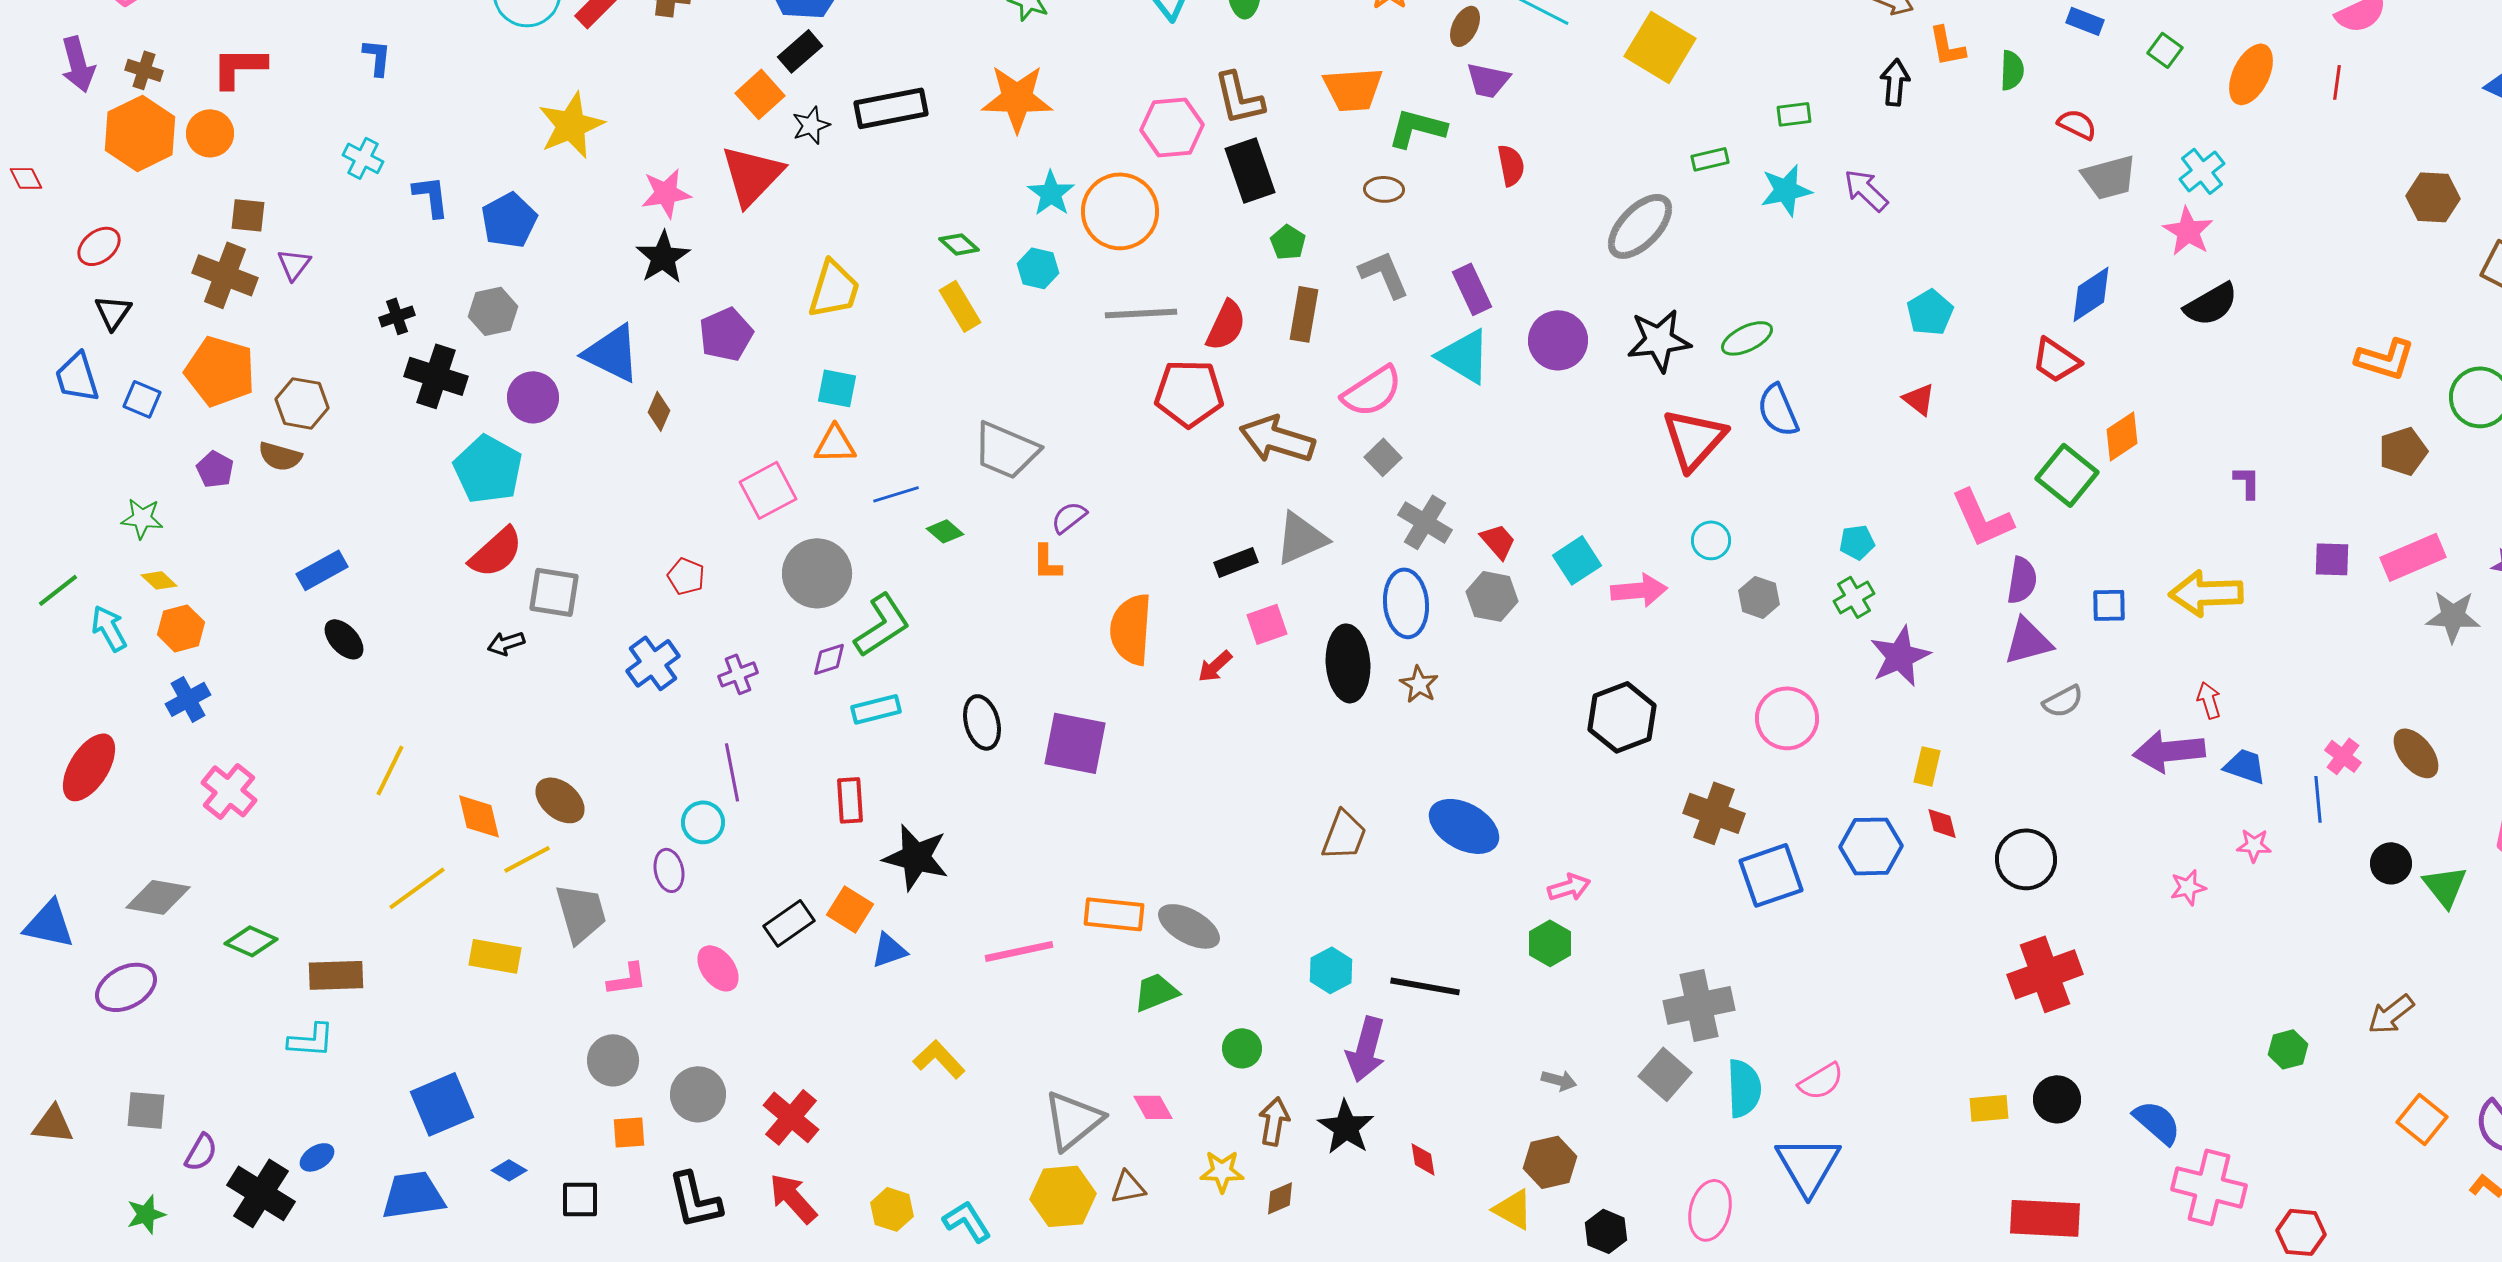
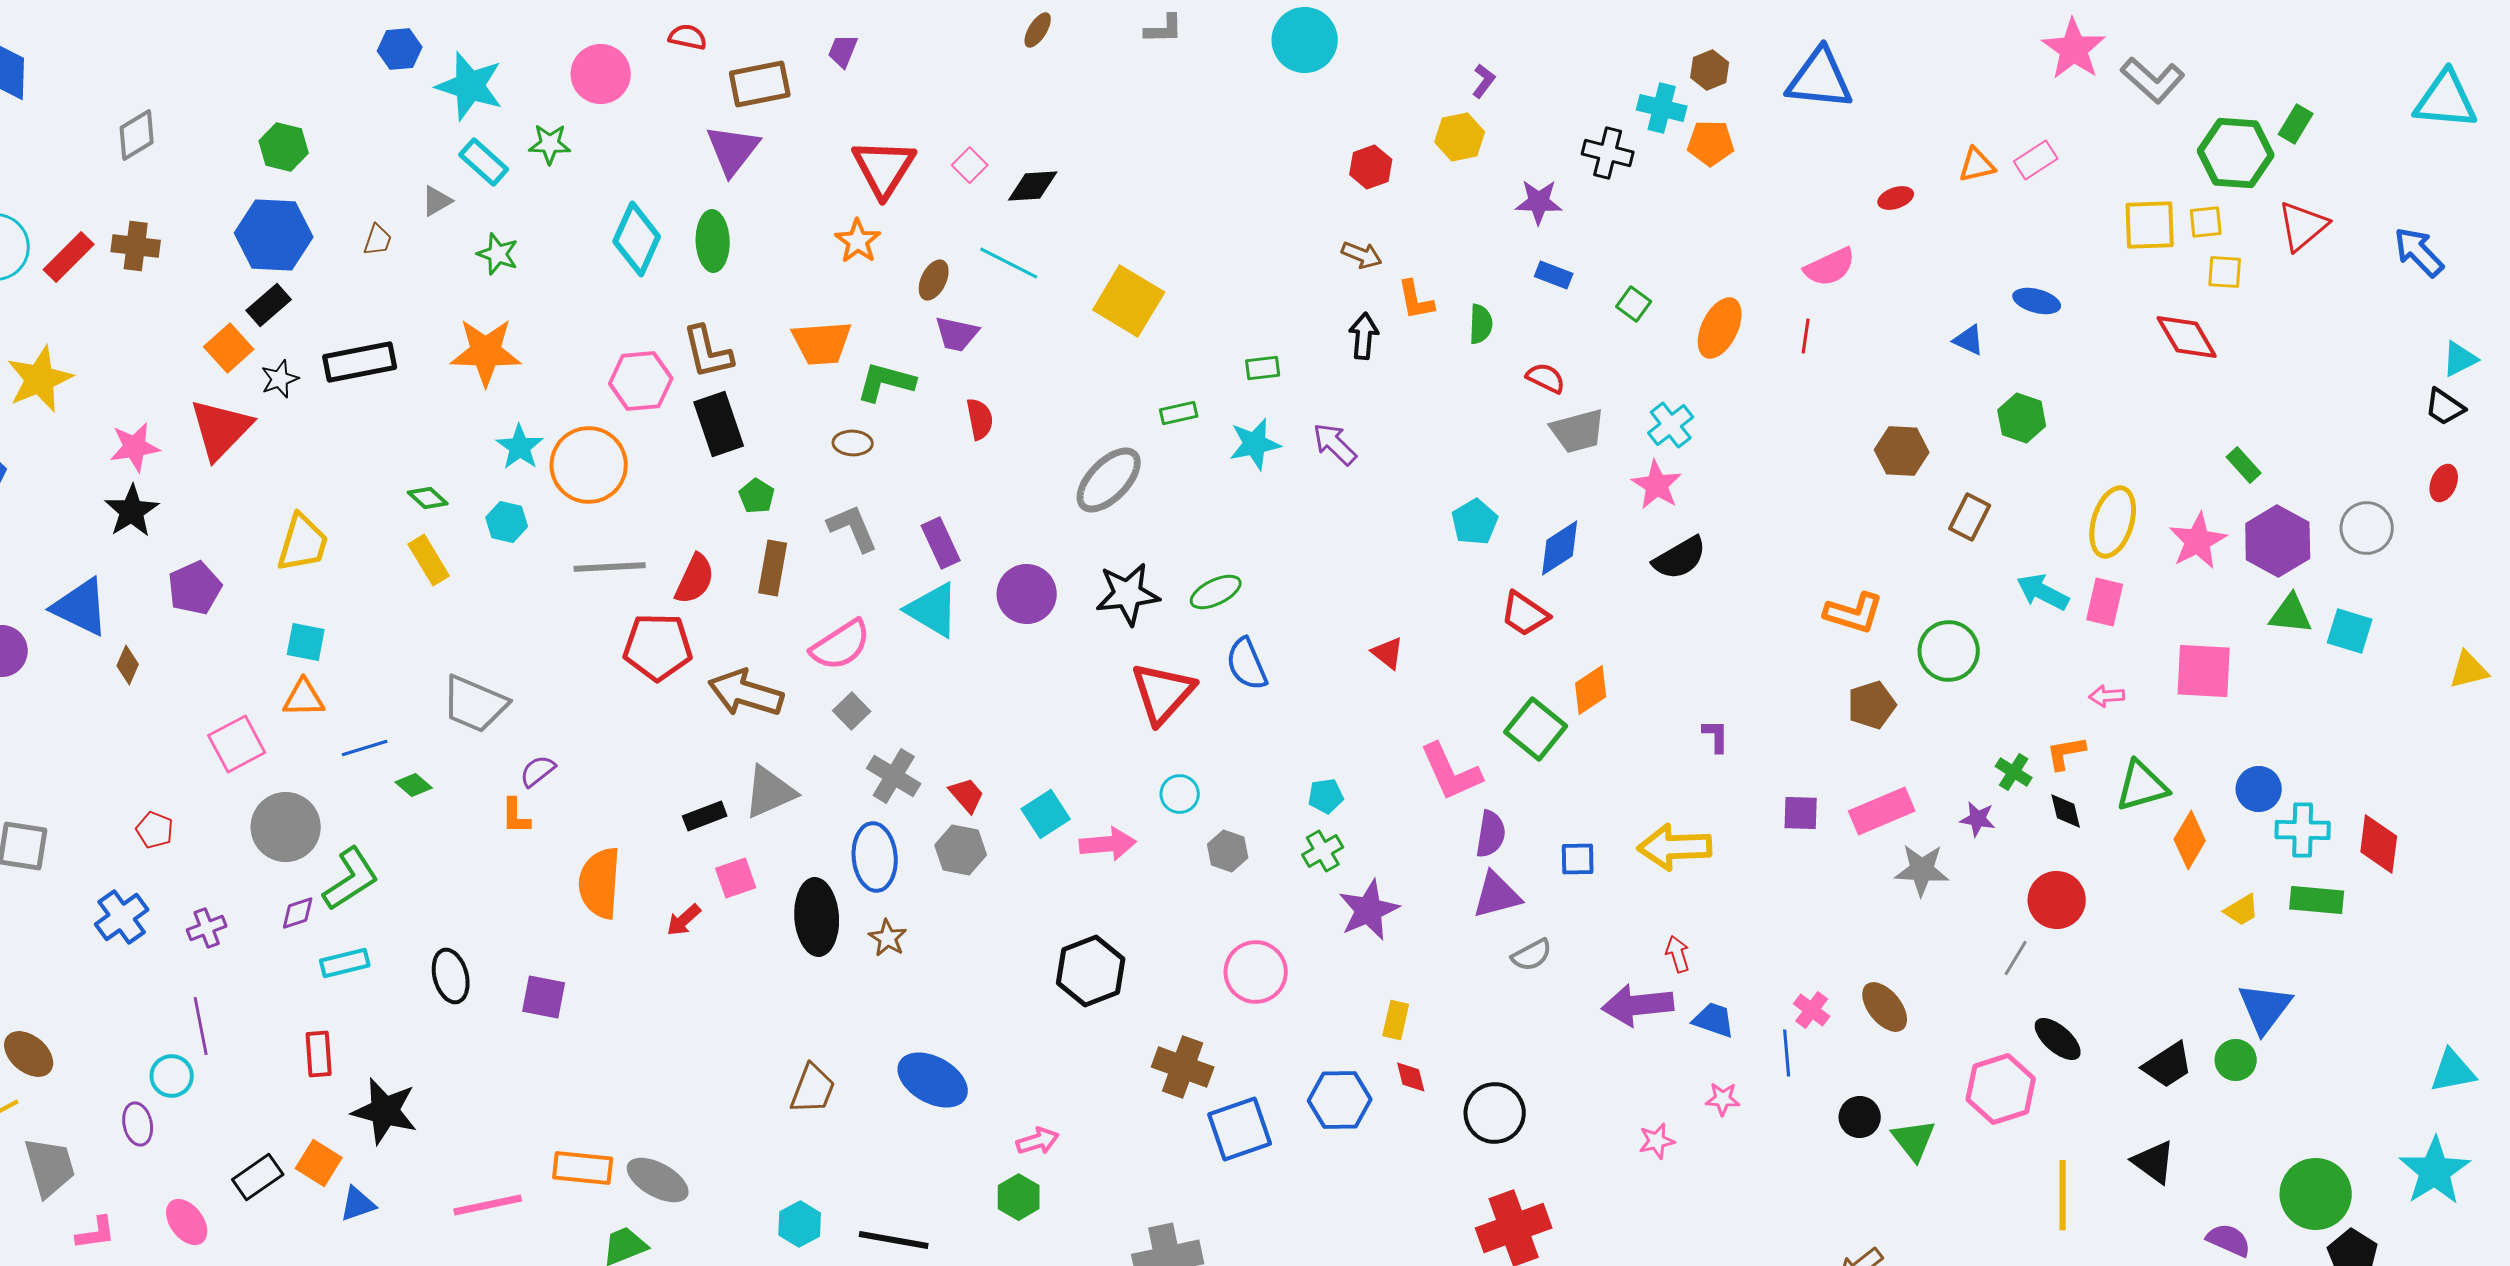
cyan pentagon: (1930, 312) -> (1475, 522), moved
purple square: (1075, 743) -> (544, 997), size x0.7

